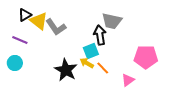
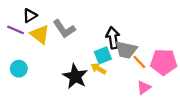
yellow triangle: (39, 21) -> (40, 34), moved
gray trapezoid: (112, 21) -> (126, 50), moved
purple line: (20, 40) -> (15, 30), moved
orange line: (103, 68) -> (139, 62), moved

